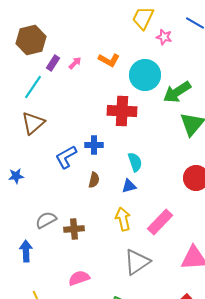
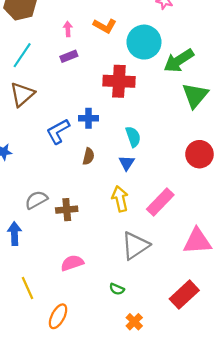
purple rectangle: (53, 63) -> (69, 56), moved, turned 35
pink arrow: (75, 63) -> (68, 29), turned -48
blue triangle: (129, 186) -> (127, 163), turned -42

